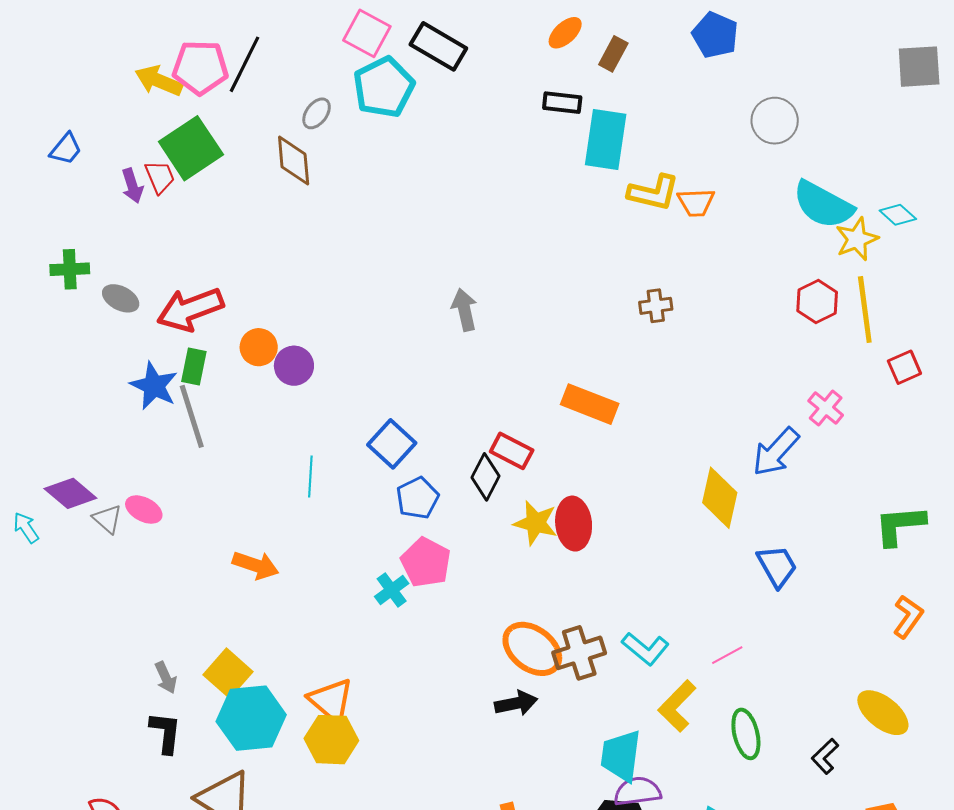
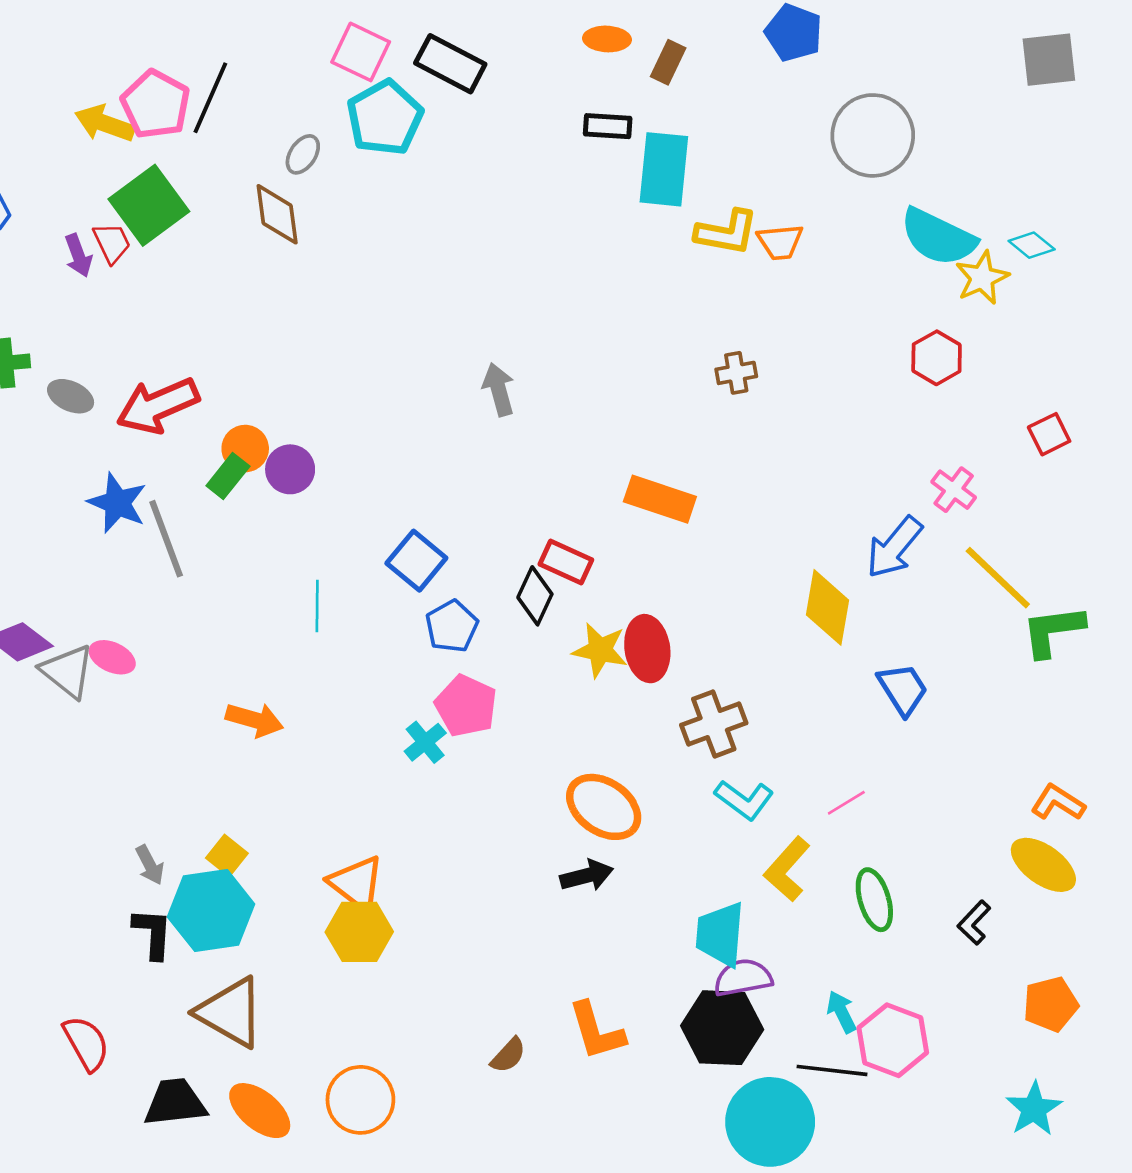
orange ellipse: (565, 33) -> (607, 39), turned 48
pink pentagon: (200, 67) -> (156, 104), turned 30
gray circle: (775, 121) -> (873, 135), size x1.4
yellow line: (865, 310) -> (998, 578), moved, turned -36
green rectangle: (194, 366) -> (228, 476), moved, turned 30
gray triangle: (107, 519) -> (67, 671), size x1.5
orange L-shape: (908, 617) -> (1058, 803), moved, turned -90
brown cross: (579, 653) -> (714, 724), moved
yellow square: (228, 673) -> (227, 856), size x0.7
cyan hexagon: (251, 718) -> (211, 911), moved

